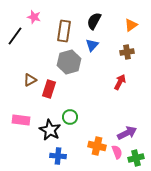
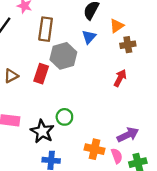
orange triangle: (131, 25) -> (117, 26), moved
brown rectangle: (64, 31) -> (46, 29), moved
brown triangle: (30, 80) -> (11, 76), moved
red rectangle: (49, 89) -> (41, 74), moved

